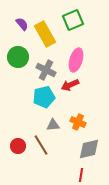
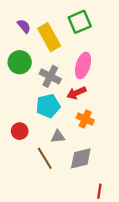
orange cross: (78, 122) -> (85, 119), moved
red circle: (18, 146) -> (20, 131), moved
gray diamond: (89, 149) -> (81, 158), moved
red line: (81, 175) -> (99, 191), moved

